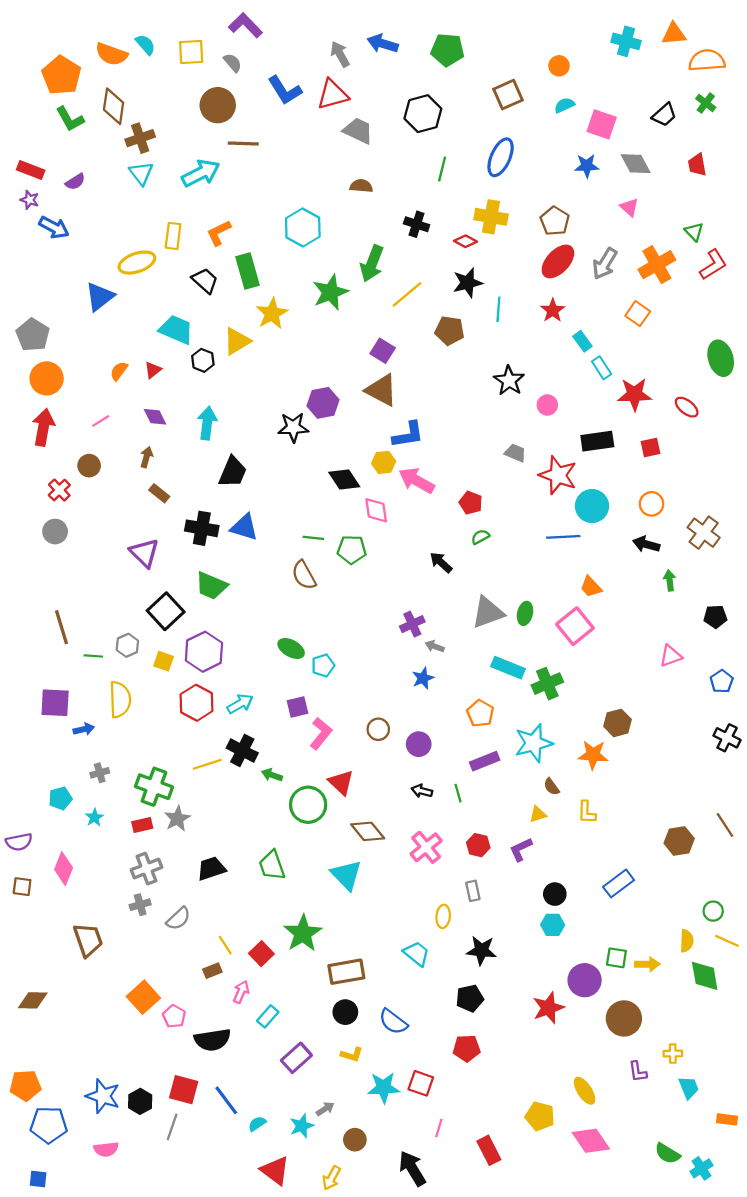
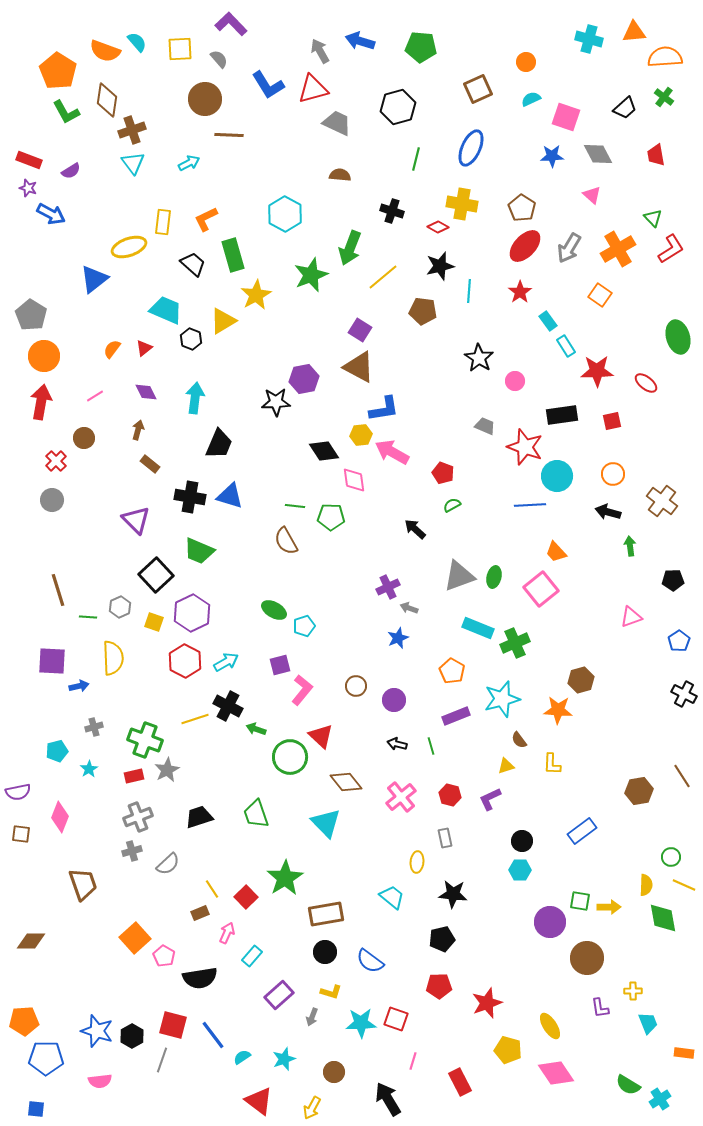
cyan arrow: (201, 173) -> (189, 163), size x0.6
red star: (548, 1008) -> (487, 1003), moved
gray arrow: (325, 1109) -> (312, 1017), moved, turned 144

